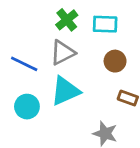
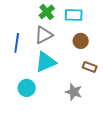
blue line: (24, 64) -> (17, 43), turned 72
cyan circle: (27, 107) -> (27, 88), moved

